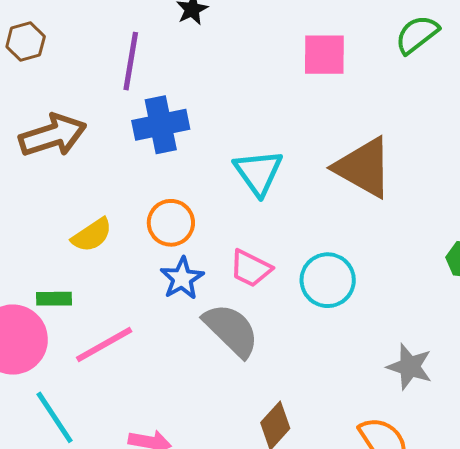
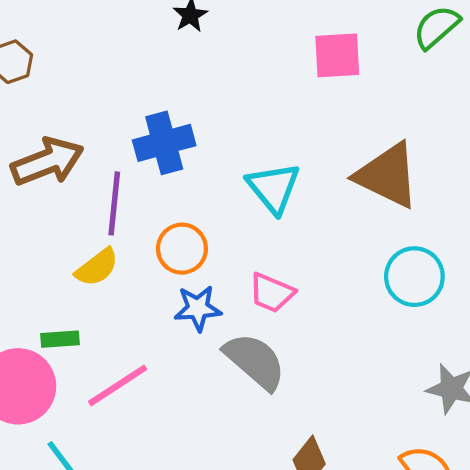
purple line: (131, 61) -> (114, 203), moved
blue star: (182, 278) -> (198, 308), turned 30
cyan circle: (328, 280) -> (414, 277), moved

